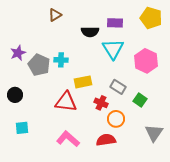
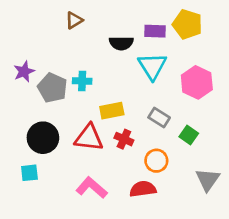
yellow pentagon: (151, 18) -> (187, 24), moved
black circle: (15, 95) -> (43, 138), moved, size x1.5
red cross: (101, 103) -> (124, 139), moved

